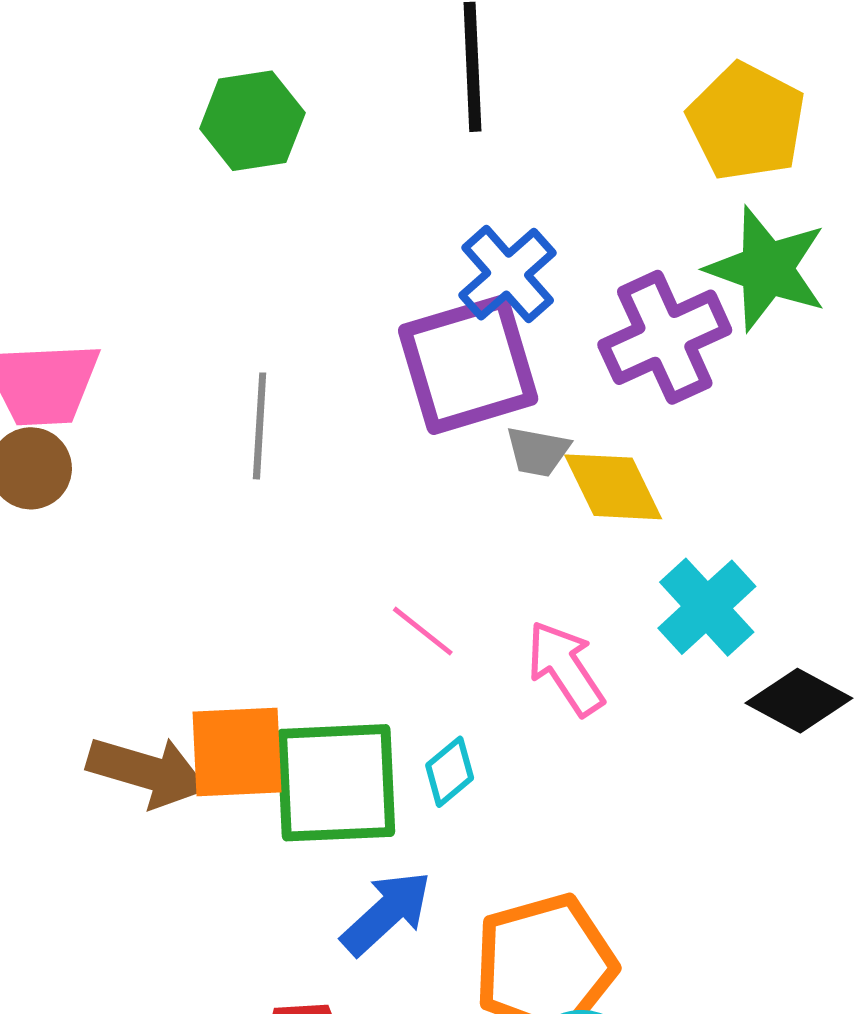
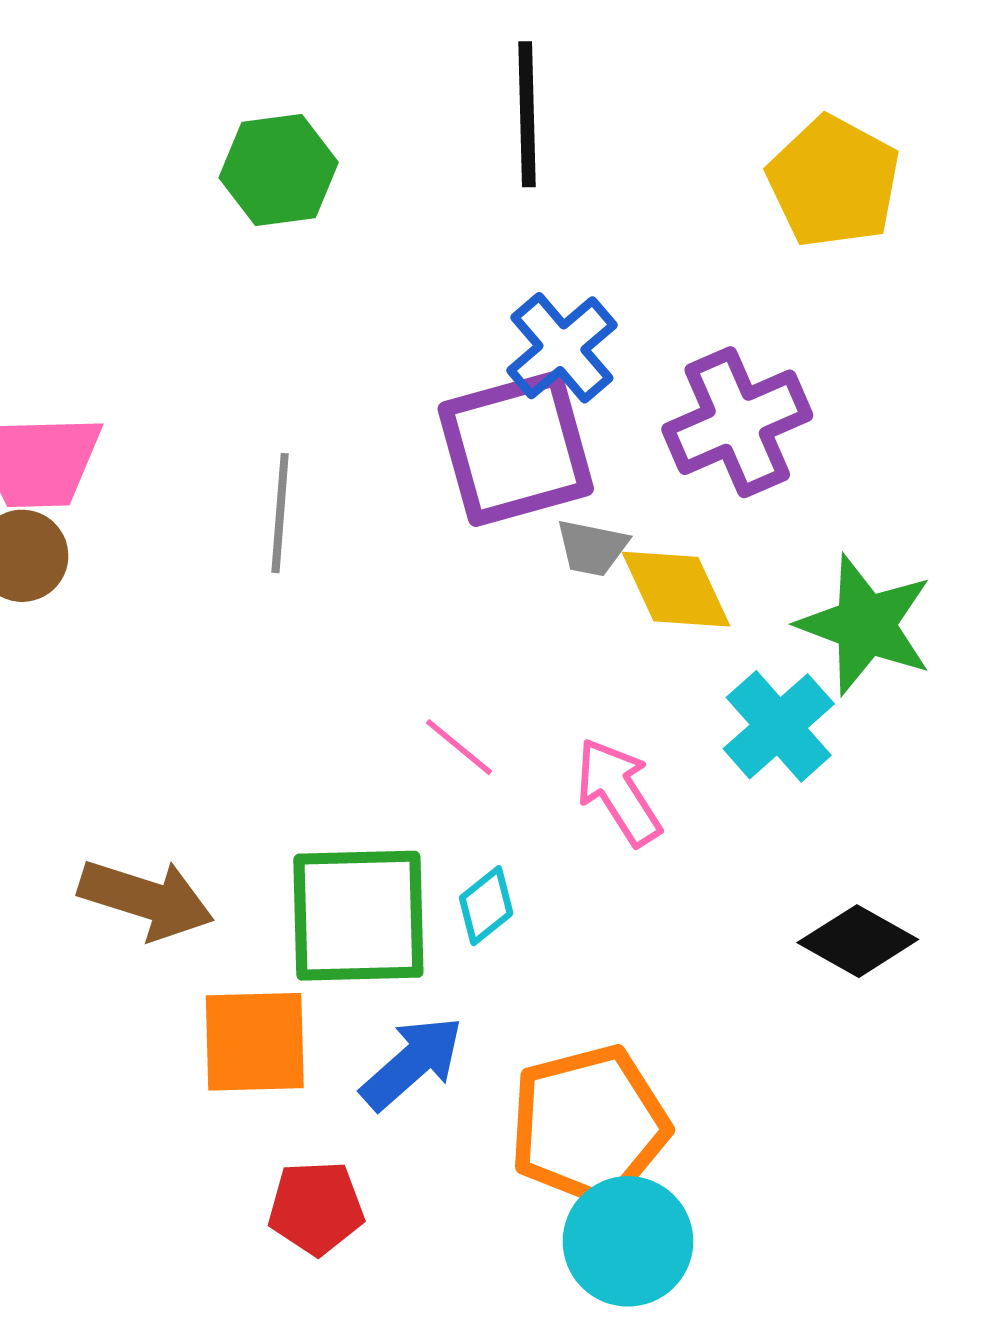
green star: (767, 269) -> (865, 625), moved
black diamond: (799, 701) -> (858, 941), moved
orange square: (237, 752) -> (255, 1042), moved

